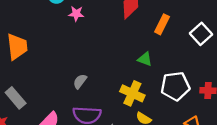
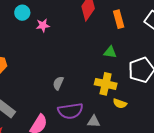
orange rectangle: (162, 24) -> (119, 19), turned -30

